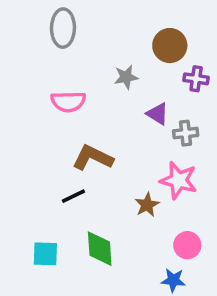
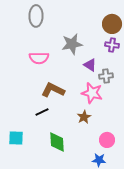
brown circle: (170, 46) -> (112, 24), moved
gray star: (126, 77) -> (72, 44), size x1.5
pink star: (179, 180) -> (92, 93), moved
cyan square: (45, 254) -> (16, 138), moved

